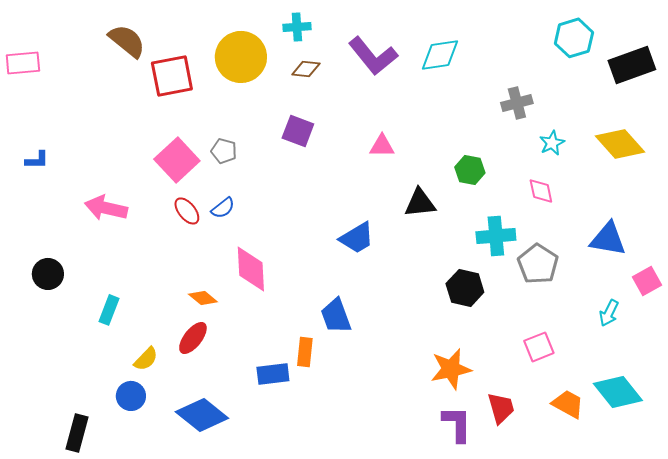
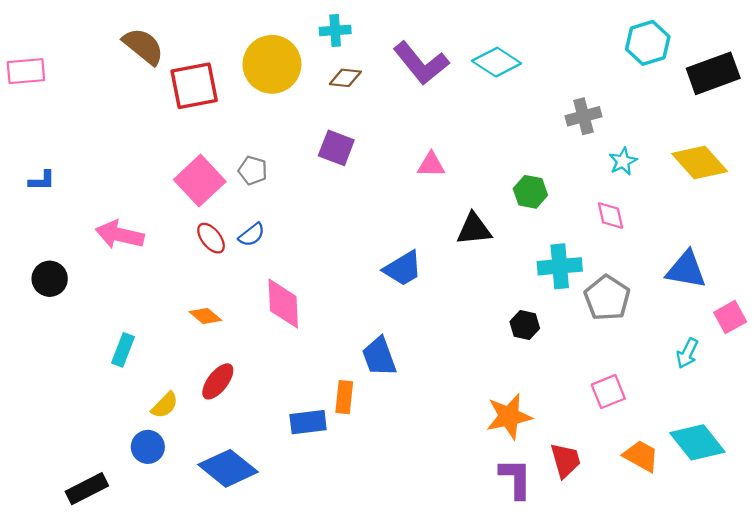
cyan diamond: (440, 55) -> (497, 62), turned 42
black circle: (48, 274) -> (50, 279), moved
black hexagon: (465, 288) -> (525, 325), size x0.7
orange diamond: (203, 298) -> (205, 316), moved
black rectangle: (77, 433) -> (87, 489), turned 48

